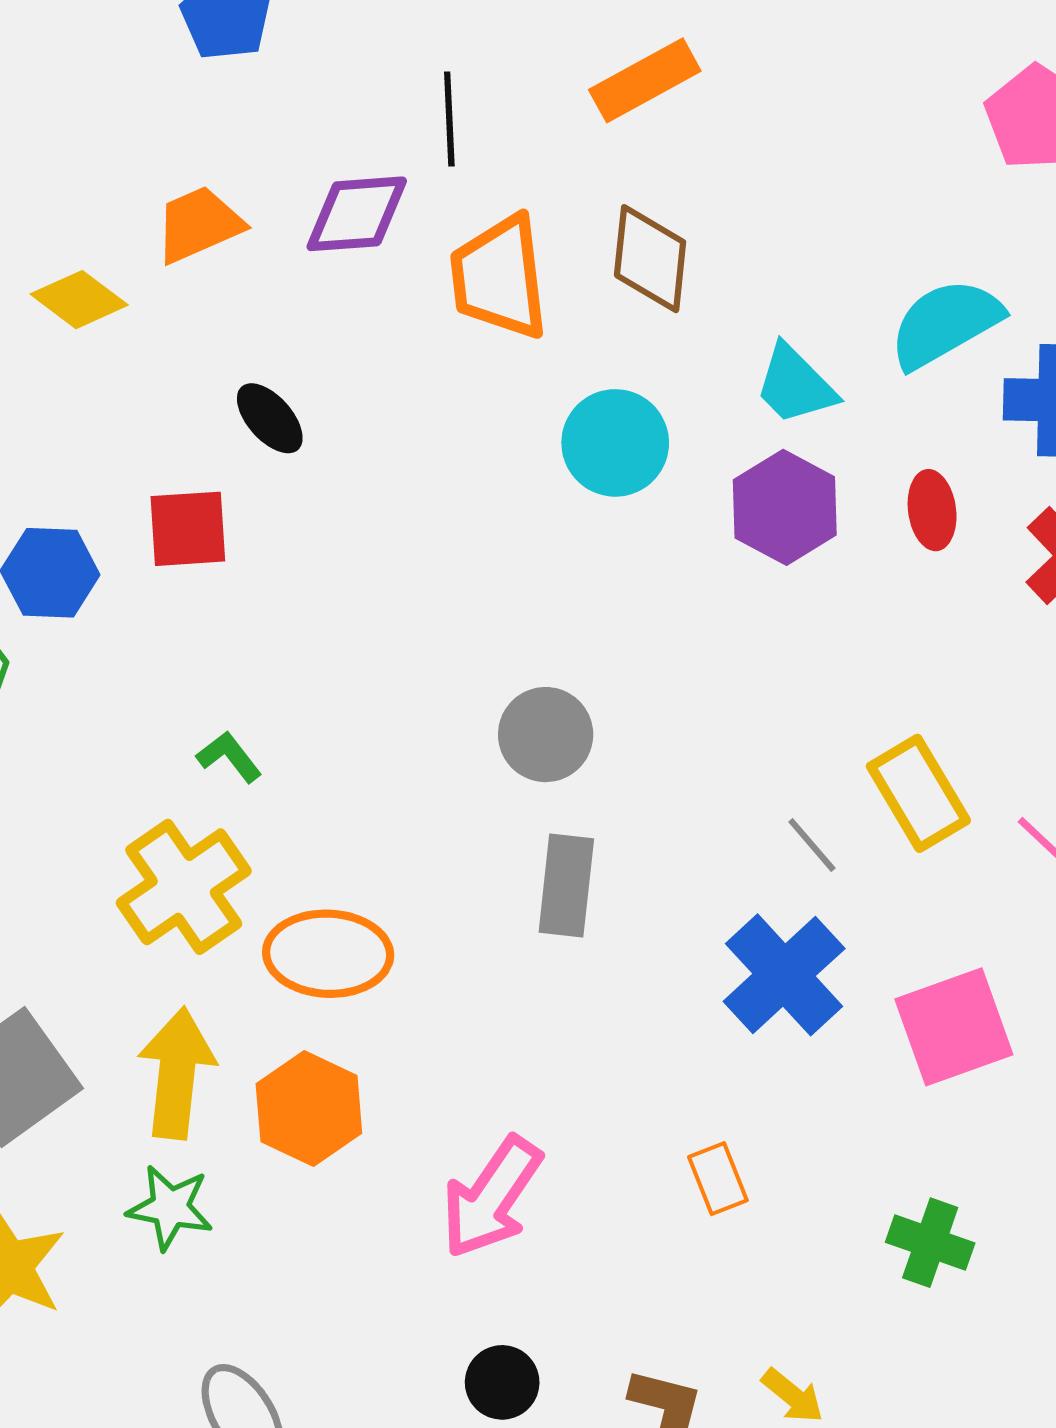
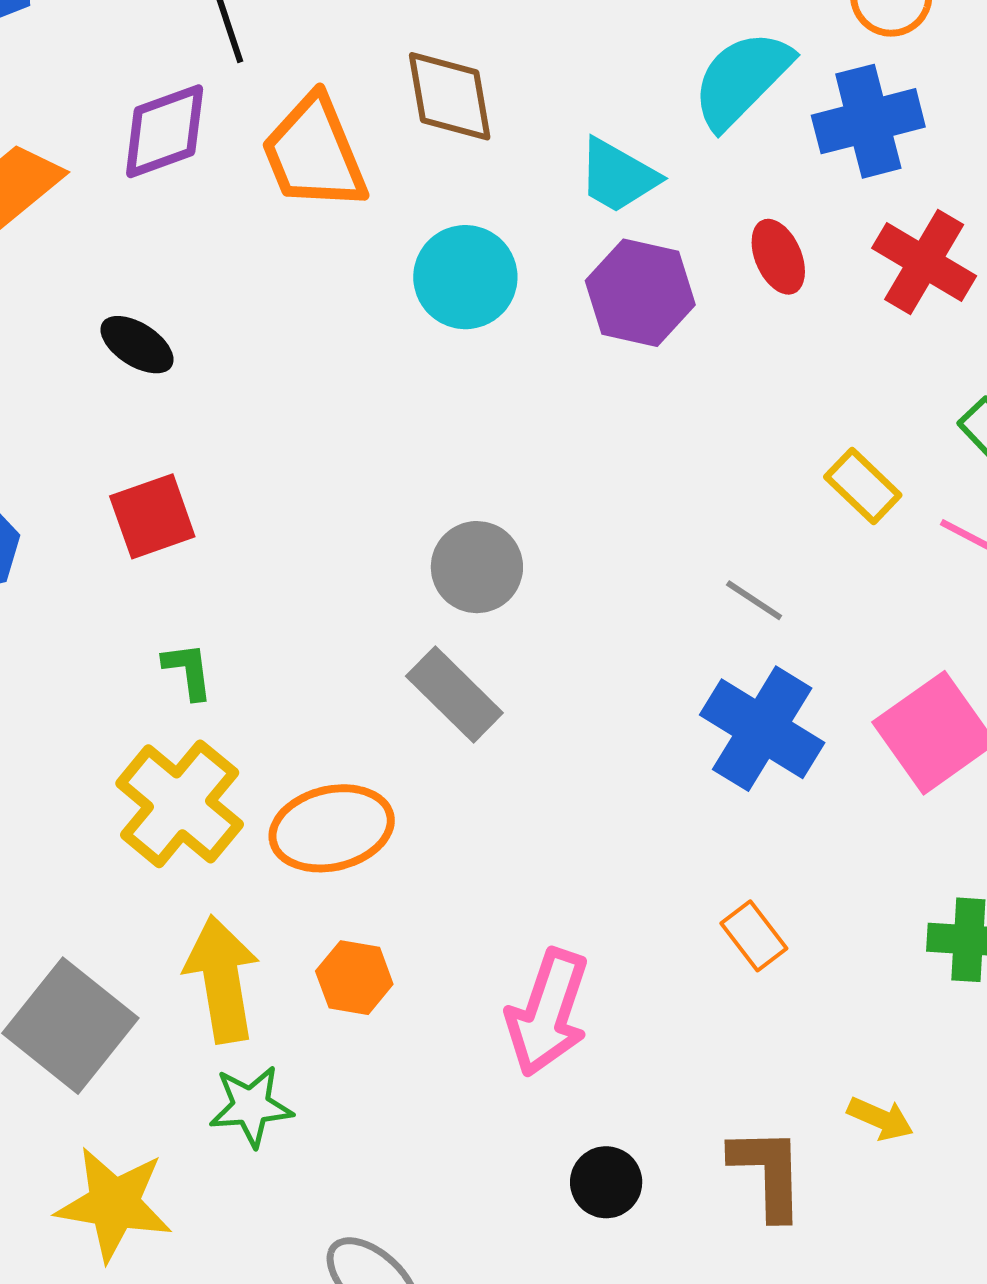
red square: (188, 529) -> (152, 516), moved
green L-shape: (229, 757) -> (188, 671), turned 46
yellow rectangle: (918, 793) -> (863, 486), moved, size x0.7
gray rectangle: (566, 885) -> (454, 694), moved, turned -36
orange hexagon: (309, 1109) -> (354, 978), size x0.7

